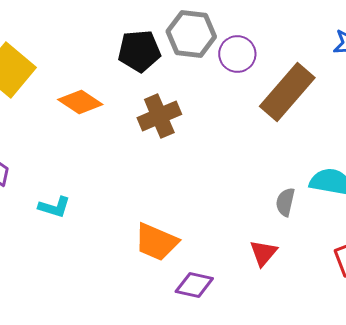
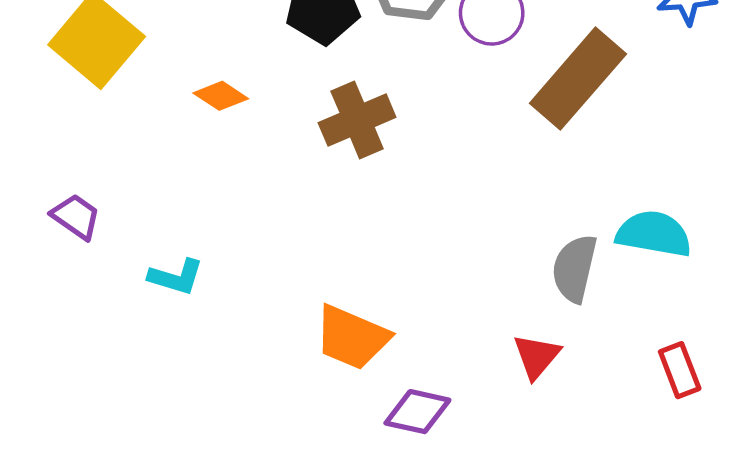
orange diamond: (80, 102) -> (221, 96), size x0.7
gray semicircle: (285, 202) -> (574, 268), size x1.4

